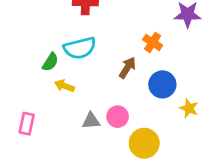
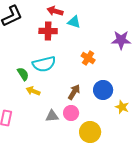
orange cross: (153, 42) -> (88, 58), moved
green semicircle: (50, 62) -> (23, 74), turned -64
brown arrow: (127, 68) -> (74, 92), moved

